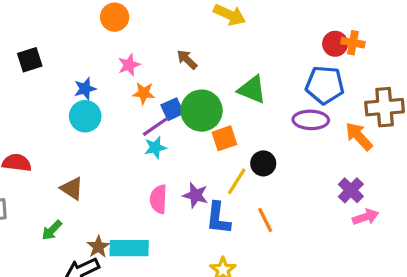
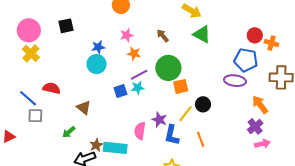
orange cross: (353, 43) -> (271, 43), moved
green triangle: (252, 90) -> (202, 34), moved
blue square: (172, 109) -> (120, 91), moved
orange arrow: (359, 136) -> (260, 105), moved
pink semicircle: (158, 199) -> (140, 131), moved

